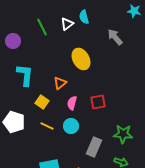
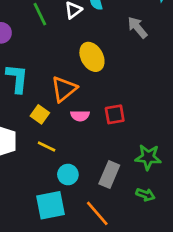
orange triangle: (60, 83) -> (64, 89), size x1.5
pink semicircle: (72, 103) -> (80, 116), turned -104
cyan circle: (71, 126) -> (68, 175), moved

